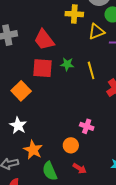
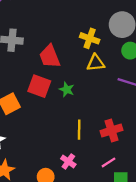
yellow triangle: (97, 32) -> (96, 63), moved
yellow line: (91, 70) -> (79, 130), moved

